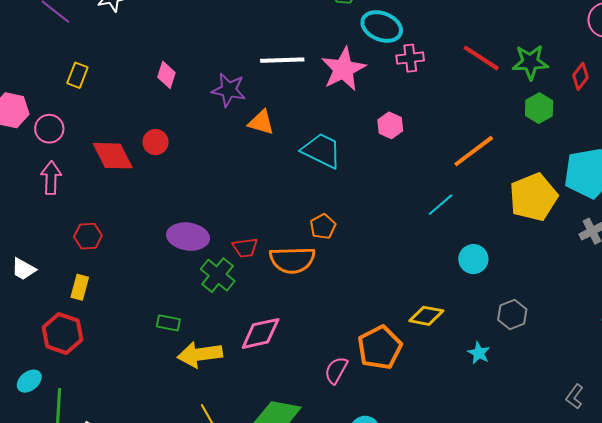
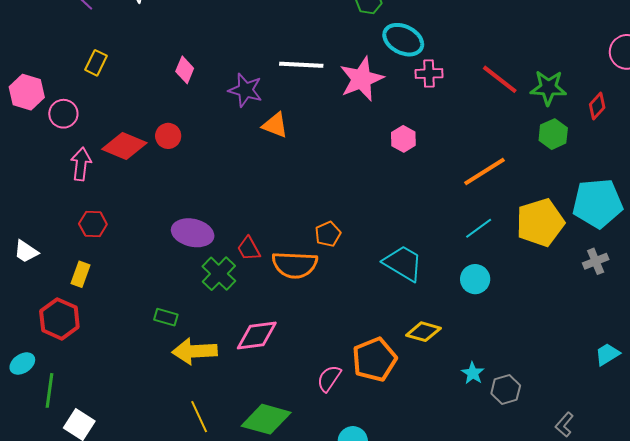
cyan trapezoid: (322, 150) -> (403, 263), moved
red diamond: (113, 156) -> (124, 146), turned -45
pink arrow: (51, 178) -> (81, 164), moved
cyan line: (441, 205) -> (479, 228), moved
red trapezoid: (245, 248) -> (249, 249), turned 64
gray hexagon: (512, 314) -> (506, 389), moved

